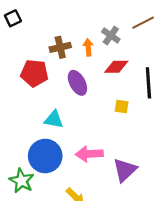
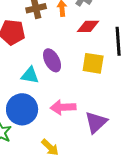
purple ellipse: (77, 83) -> (52, 60), moved
yellow square: (122, 107) -> (93, 63), size x1.6

